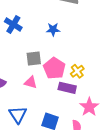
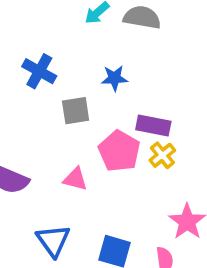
gray square: (34, 59) -> (76, 111), moved
purple rectangle: (67, 88) -> (153, 125), moved

